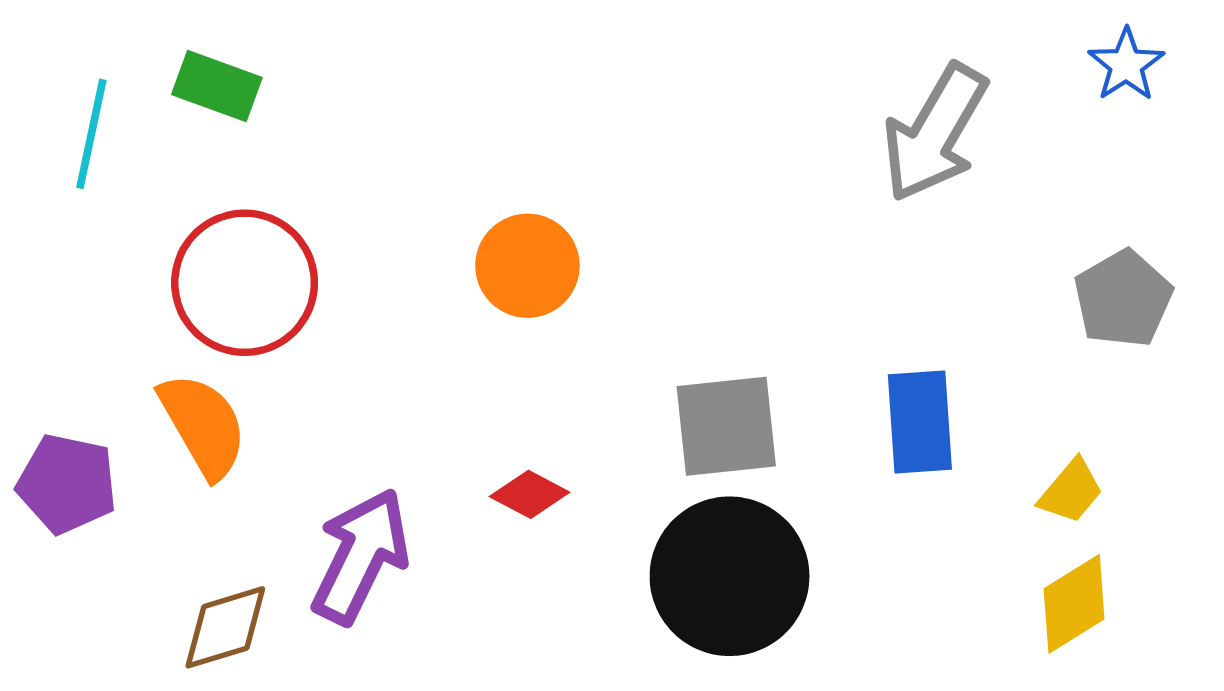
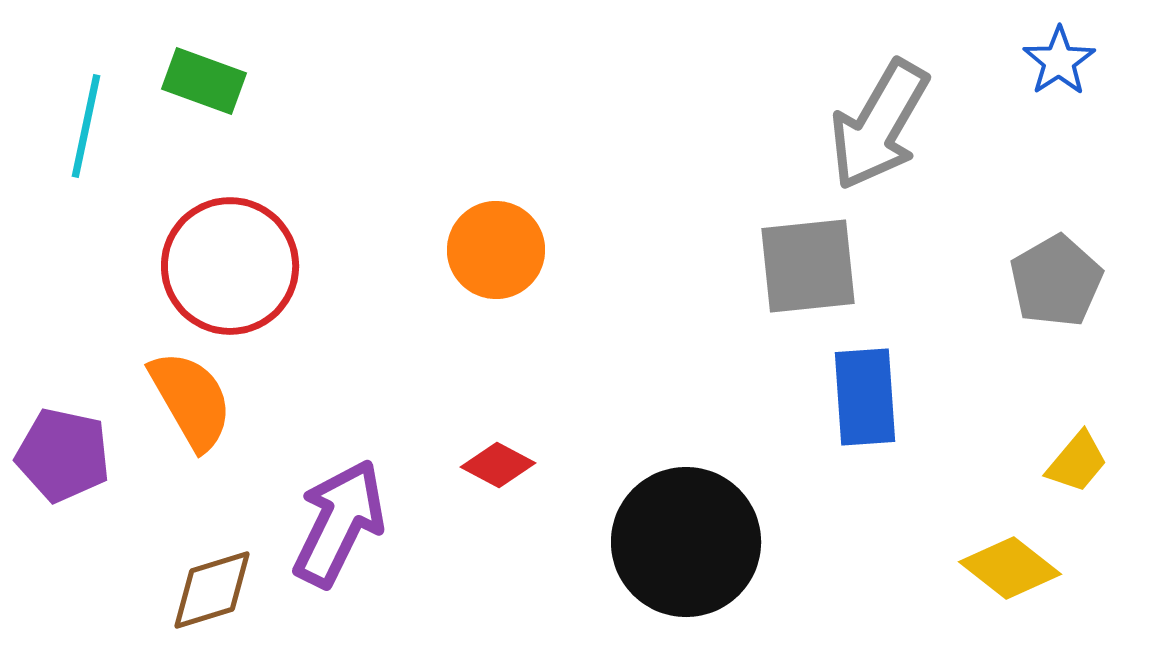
gray square: (726, 426) -> (808, 266), moved
yellow trapezoid: (1071, 491) -> (1077, 462), moved
yellow diamond: (1074, 604) -> (1010, 568), turned 70

